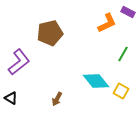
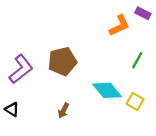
brown pentagon: (50, 33) -> (62, 61), moved

